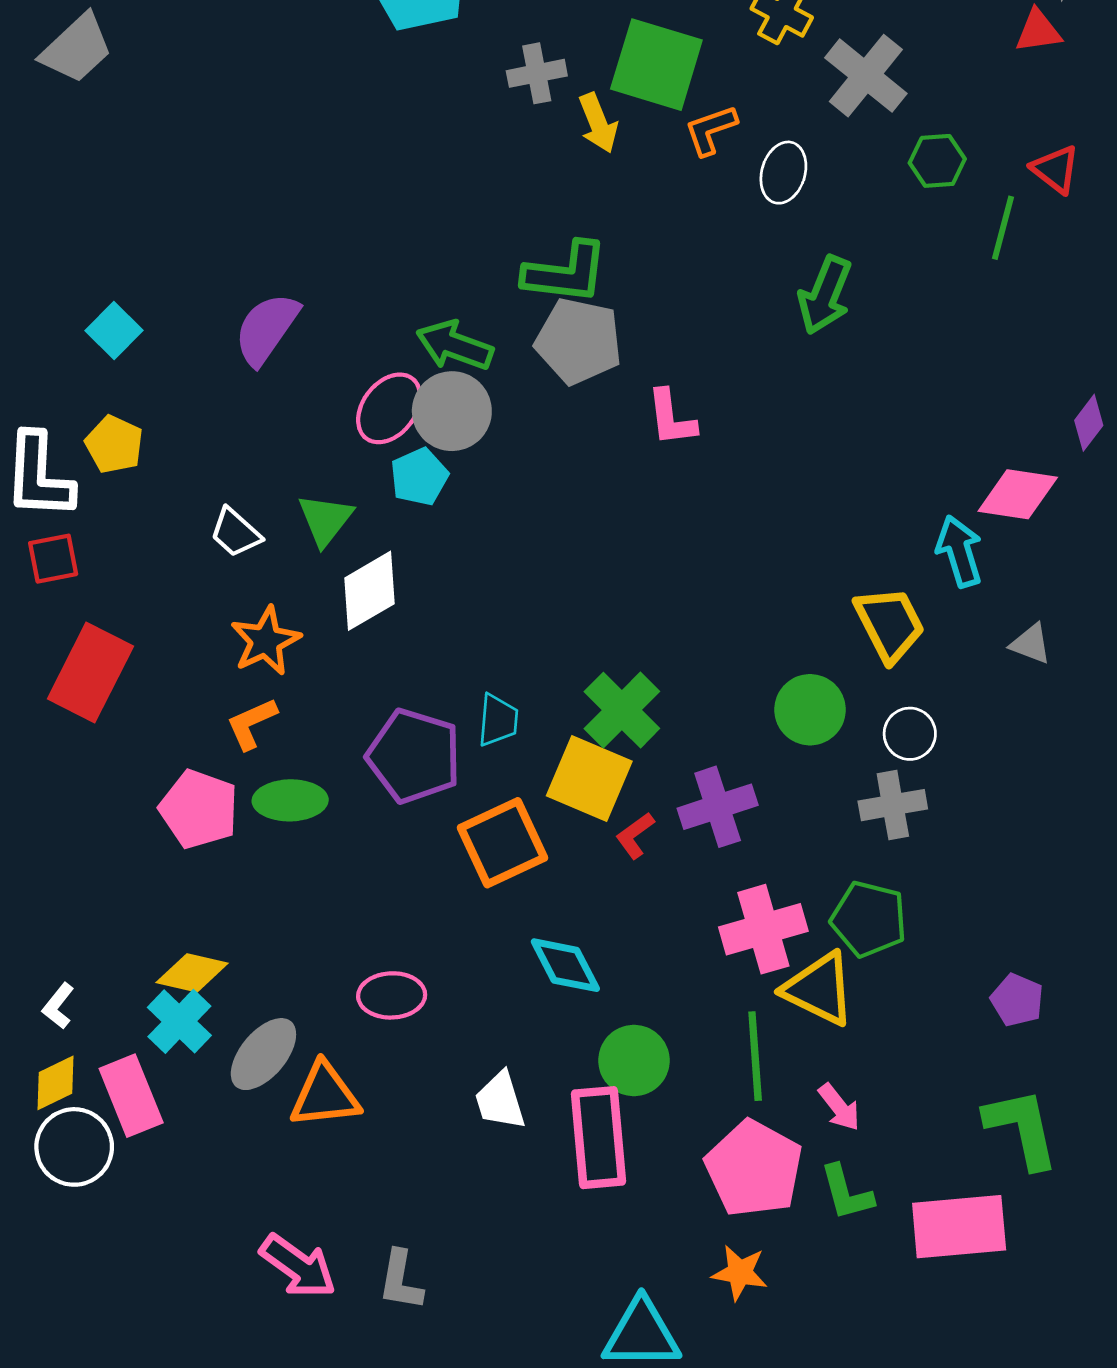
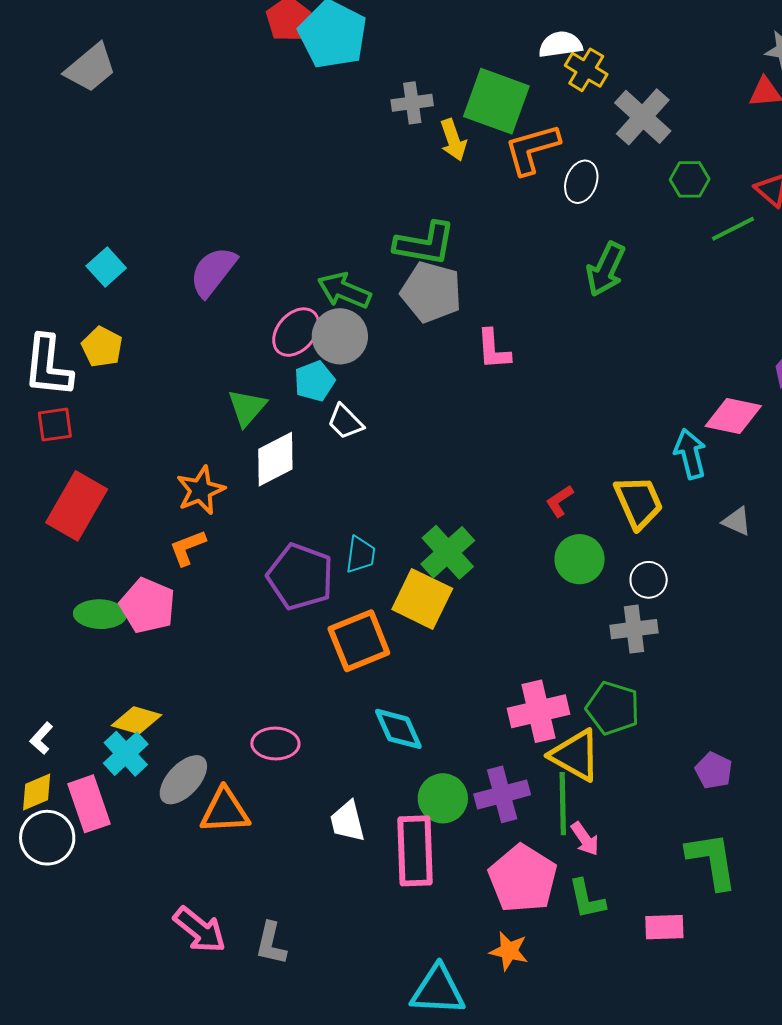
orange L-shape: (711, 130) -> (532, 149), size x1.5
green line: (1003, 228) -> (733, 229), turned 45
white trapezoid: (236, 533) -> (345, 422), moved
green ellipse: (290, 800) -> (100, 614), moved
purple cross: (718, 807) -> (502, 794), moved
red L-shape: (635, 835) -> (560, 501), moved
green line: (755, 1056) -> (563, 804), moved
pink rectangle: (959, 1227) -> (664, 927), size x0.6

